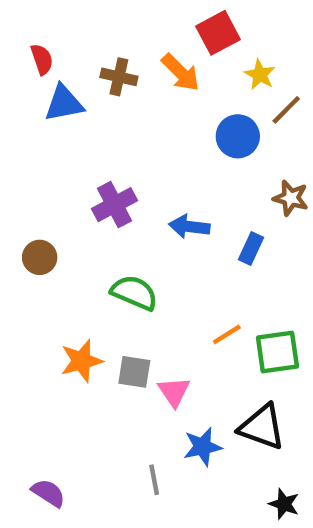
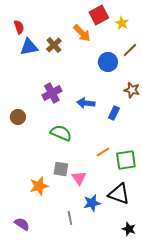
yellow star: (260, 75) -> (122, 23), moved
brown cross: (119, 77) -> (54, 45), moved, turned 35
orange star: (81, 361) -> (39, 186), moved

